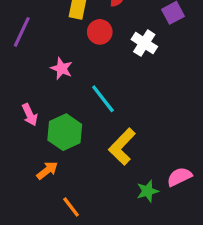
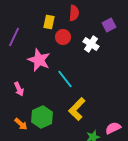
pink star: (62, 69) -> (39, 60), size x1.6
green hexagon: (65, 132) -> (42, 117), moved
orange arrow: (47, 170) -> (21, 124), moved, turned 80

